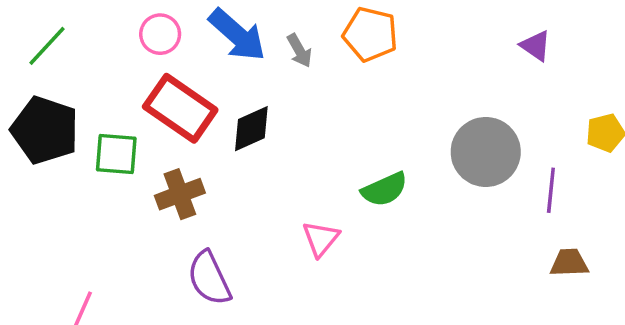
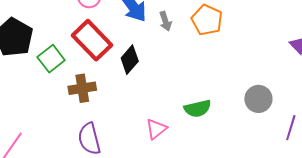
black diamond: (251, 129) -> (130, 60), turned -36
gray circle: (486, 152) -> (258, 99), size x0.7
green square: (116, 154) -> (51, 59), turned 36

